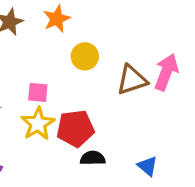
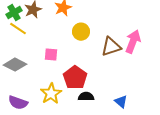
yellow star: (38, 124) -> (51, 94), moved
red pentagon: (75, 128) -> (75, 78), turned -30

